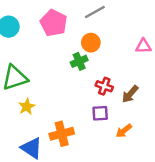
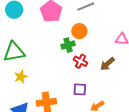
red cross: (104, 86) -> (80, 61), moved
brown arrow: (130, 94) -> (107, 64), moved

